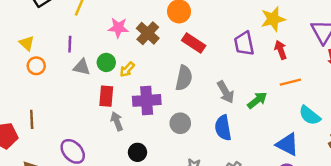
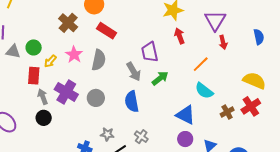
pink star: (118, 28) -> (74, 55), moved, turned 30
purple trapezoid: (244, 44) -> (150, 52), moved
yellow arrow: (127, 70) -> (50, 61), moved
orange line: (290, 82) -> (201, 64), moved, turned -30
purple cross: (147, 100) -> (66, 92), moved, turned 35
black circle: (137, 152) -> (44, 118), moved

